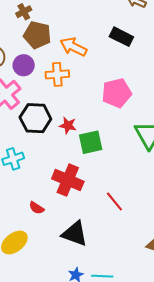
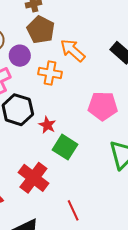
green square: (91, 142) -> (65, 147), turned 30

